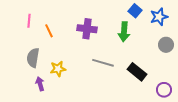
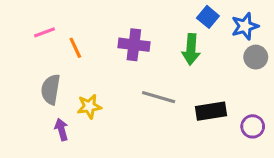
pink line: (29, 21) -> (44, 32), turned 64
gray circle: (166, 45) -> (256, 57), moved
black rectangle: (137, 72) -> (211, 111), turned -48
purple circle: (164, 90) -> (253, 126), moved

